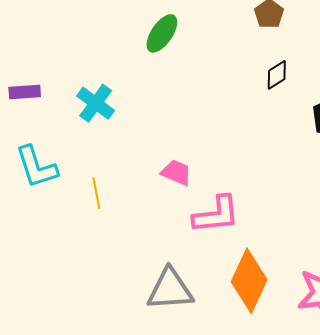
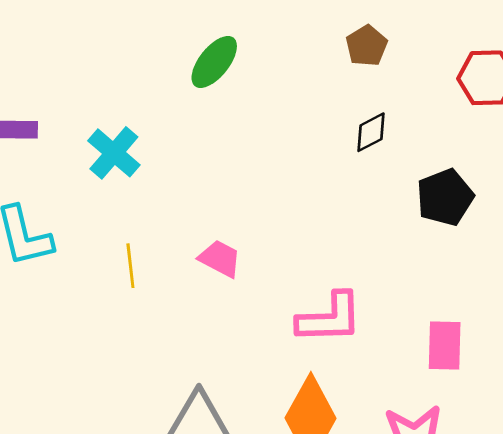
yellow line: (96, 193) -> (130, 266), moved
pink L-shape: (216, 215) -> (330, 318), moved

